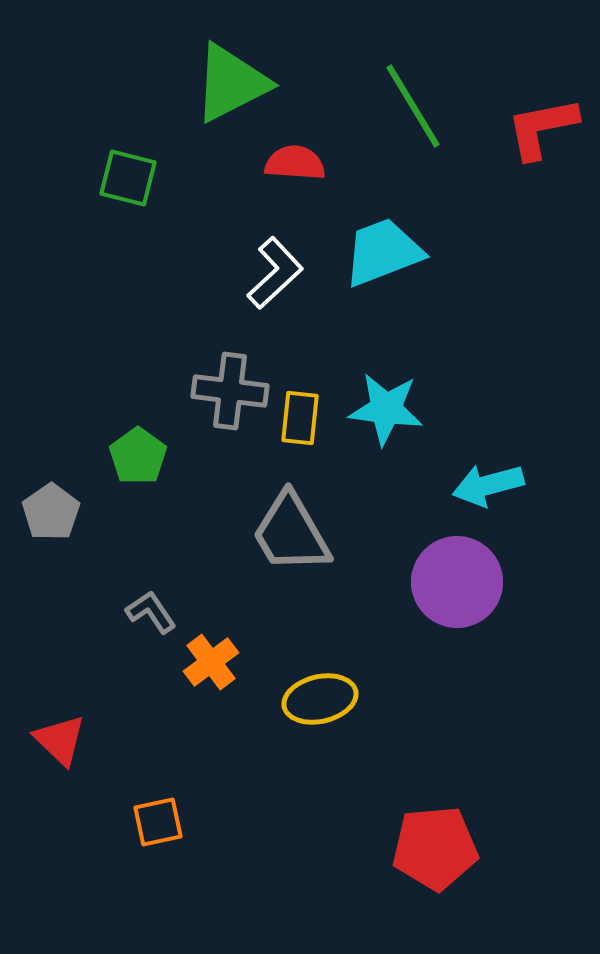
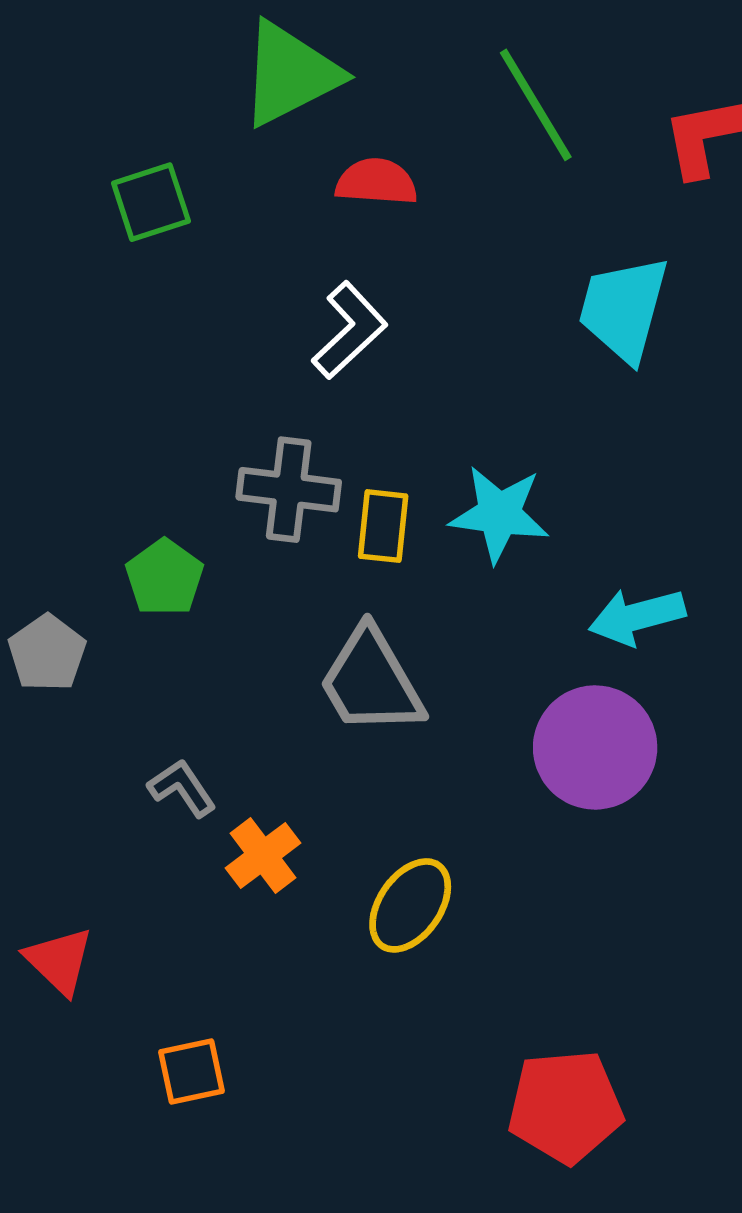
green square: (128, 178) -> (151, 202), turned -32
cyan trapezoid: (383, 252) -> (623, 309), moved, turned -54
yellow ellipse: (320, 699) -> (410, 905), turned -42

